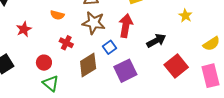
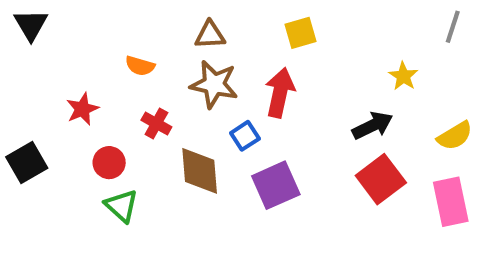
red star: (24, 29) -> (82, 109), moved
black arrow: (156, 41) -> (373, 126), moved
brown diamond: (88, 65) -> (200, 171), turned -65

